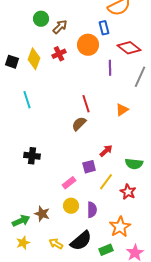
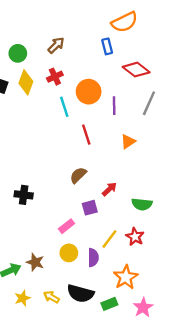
green circle: (41, 19) -> (18, 53), moved
orange circle: (88, 45) -> (89, 92), moved
purple line: (110, 68) -> (114, 106), moved
cyan line: (27, 100) -> (64, 107), moved
brown semicircle: (79, 124) -> (78, 175), moved
yellow line: (106, 182) -> (109, 239), moved
black semicircle: (81, 241) -> (80, 293), turned 55
yellow star: (23, 243) -> (22, 298), moved

